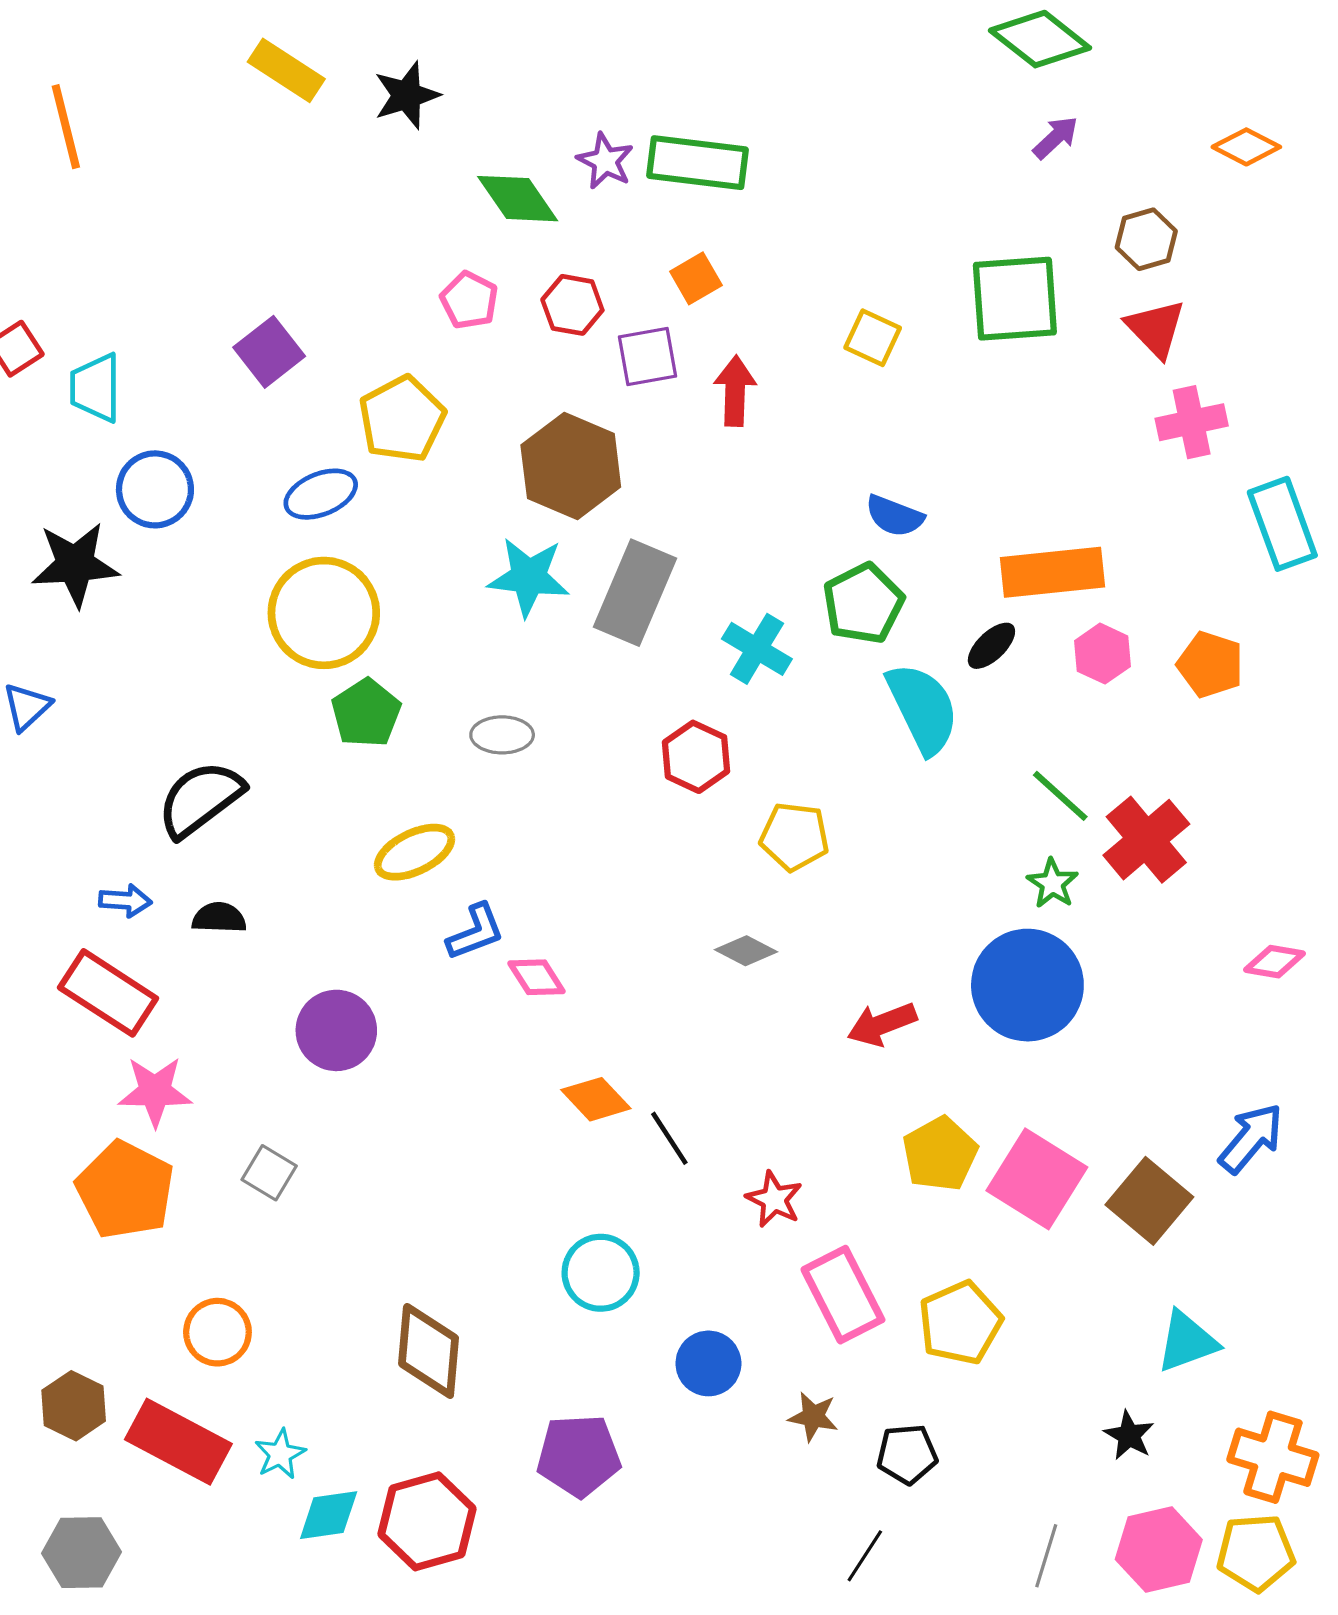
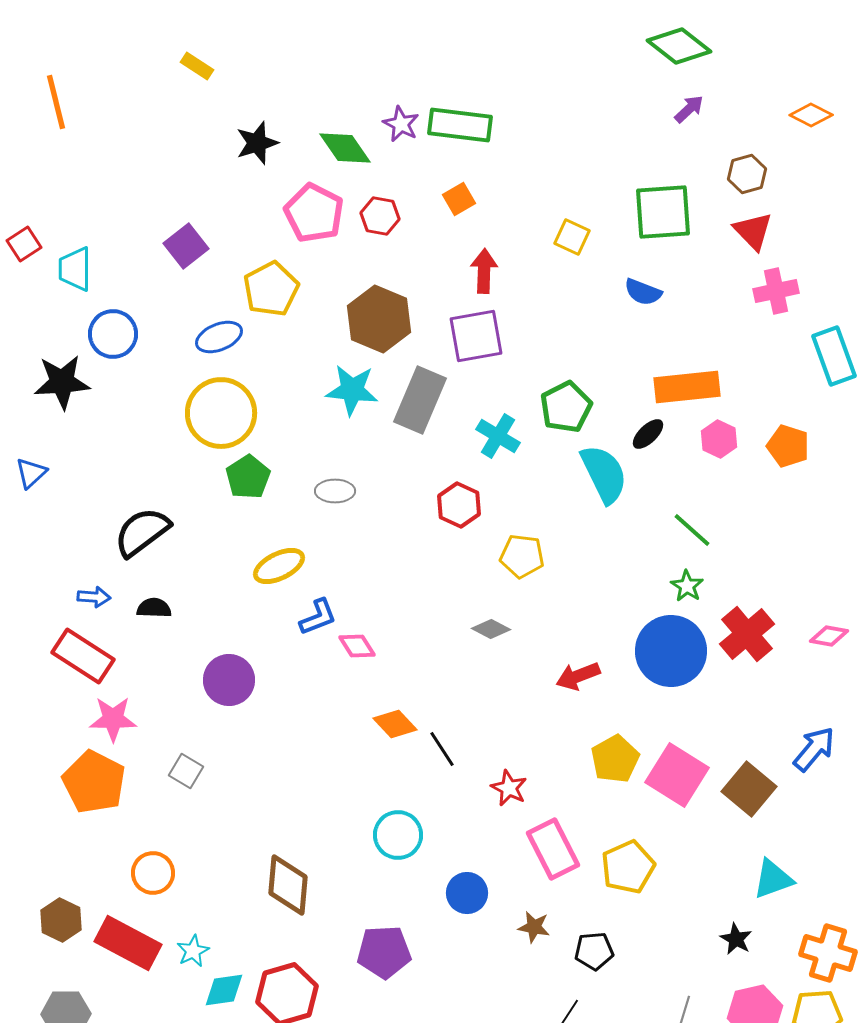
yellow rectangle: (286, 70) -> (197, 66), size x0.7
black star: (407, 95) -> (257, 143), moved
pink pentagon: (469, 300) -> (314, 213), size x1.6
purple square: (647, 356) -> (476, 336), moved, size x1.4
blue semicircle: (895, 516) -> (643, 292), moved
red cross: (1146, 840) -> (747, 634), moved

